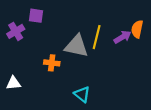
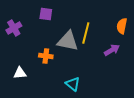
purple square: (36, 16) -> (46, 14), moved
purple arrow: (122, 37) -> (112, 50), moved
white triangle: (13, 83) -> (20, 73), moved

